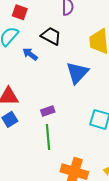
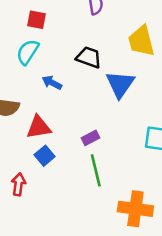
black trapezoid: (51, 36) -> (89, 57), moved
blue arrow: (30, 54) -> (52, 83), moved

